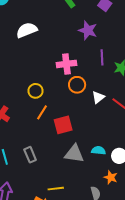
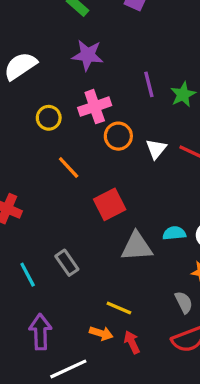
purple star: (88, 30) -> (88, 55), moved
yellow circle: (36, 91) -> (49, 118), moved
orange line: (42, 112) -> (69, 167), moved, turned -63
yellow line: (56, 189) -> (119, 308), turned 42

